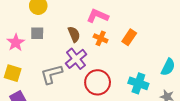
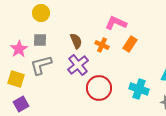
pink L-shape: (98, 16) -> (116, 23), moved
gray L-shape: (51, 74) -> (41, 65), moved

